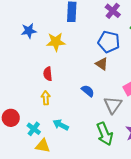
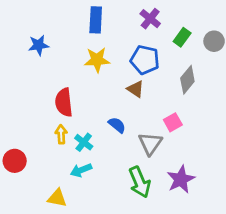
yellow star: (56, 42) -> (97, 60), moved
red semicircle: (48, 74) -> (64, 102), size x1.5
cyan arrow: (61, 125) -> (81, 170), turned -49
cyan cross: (34, 129) -> (84, 142), moved

